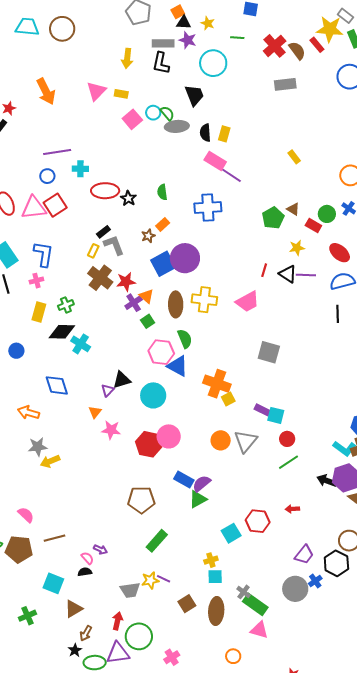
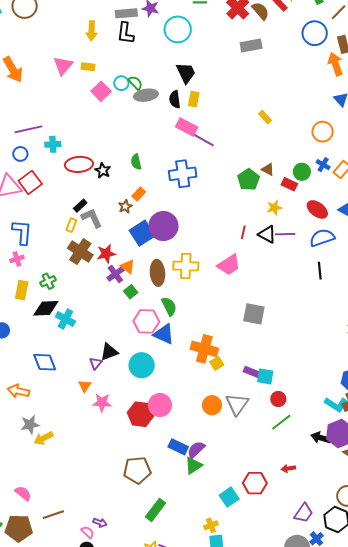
black trapezoid: (194, 95) -> (186, 73), moved

